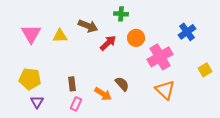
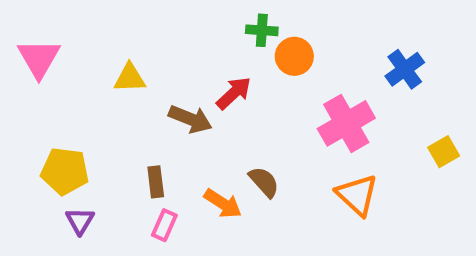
brown arrow: (88, 26) -> (190, 119), moved
pink triangle: (31, 34) -> (39, 58), moved
orange circle: (136, 38) -> (294, 56), moved

